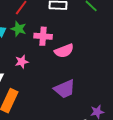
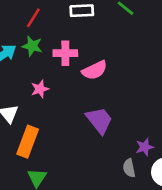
purple trapezoid: (65, 89) -> (99, 120), turned -100

